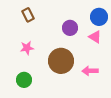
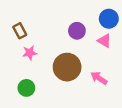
brown rectangle: (28, 15) -> (20, 31), moved
pink arrow: (90, 71) -> (99, 78), turned 35

